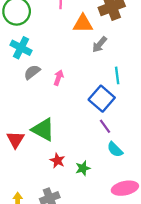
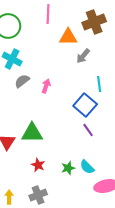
green triangle: (43, 130) -> (32, 133), turned -30
cyan semicircle: (115, 149) -> (87, 167), moved
red star: (57, 161) -> (38, 165), moved

